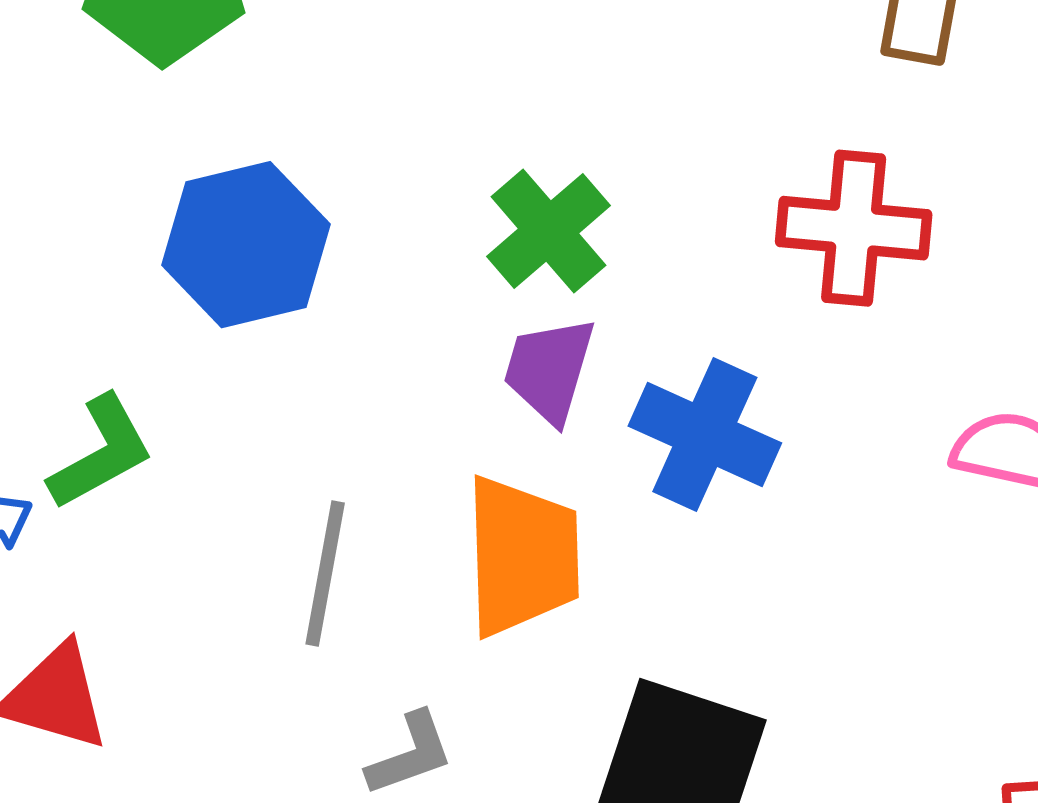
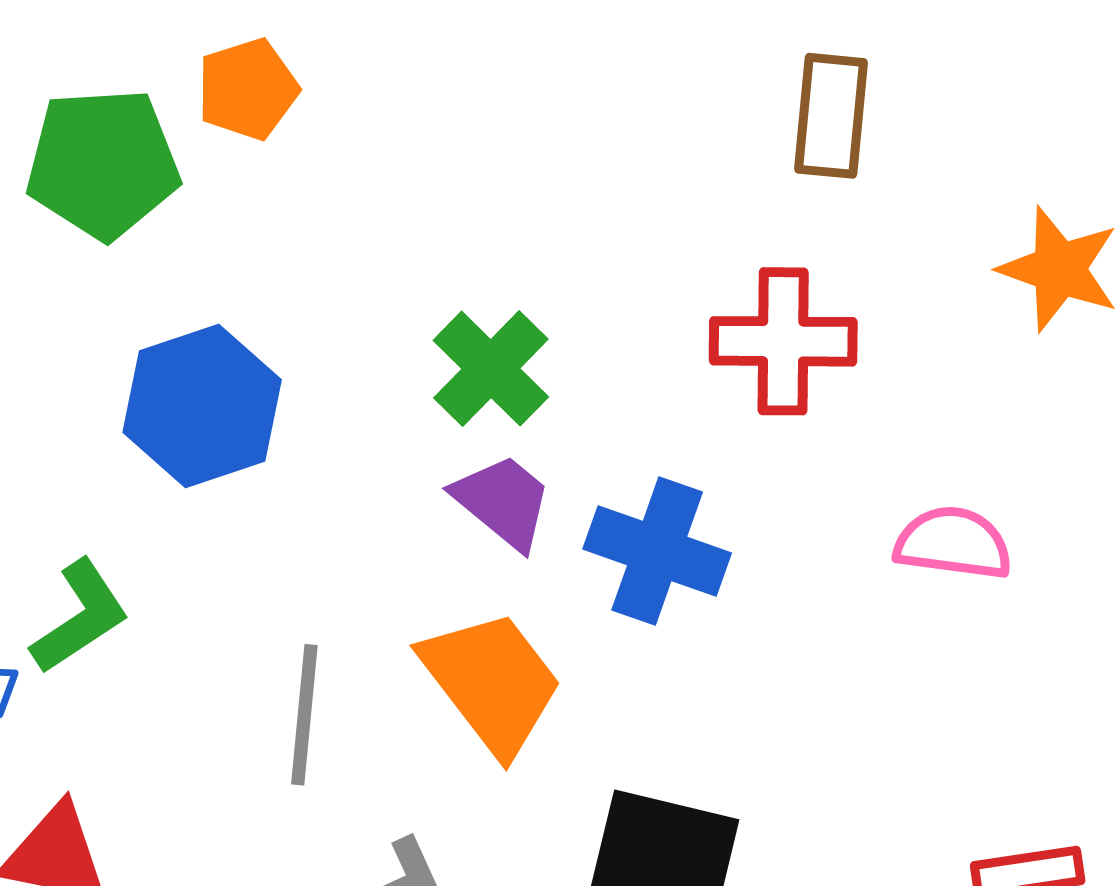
purple trapezoid: (549, 370) -> (503, 502), turned 118
orange trapezoid: (522, 556) -> (492, 682), turned -31

